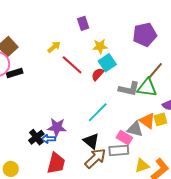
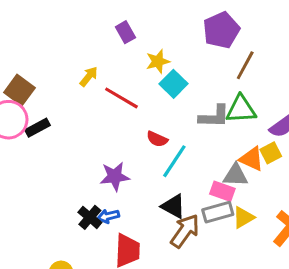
brown line: (155, 71) -> (245, 65), moved
red semicircle: (98, 74) -> (157, 139), moved, turned -96
purple star: (57, 127) -> (115, 176), moved
yellow triangle: (142, 166) -> (243, 217), moved

